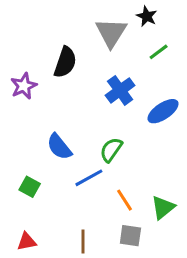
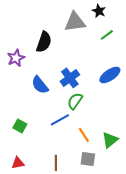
gray triangle: (111, 33) -> (75, 22), turned 50
blue cross: (120, 90) -> (70, 78), moved
blue semicircle: (59, 147) -> (40, 85), moved

